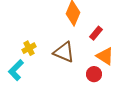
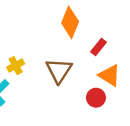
brown triangle: (64, 52) -> (59, 70), turned 40

